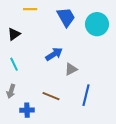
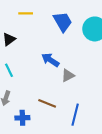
blue arrow: (54, 54) -> (50, 60), turned -114
blue line: (86, 95) -> (75, 115), moved

